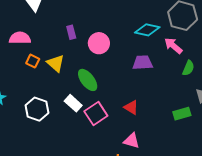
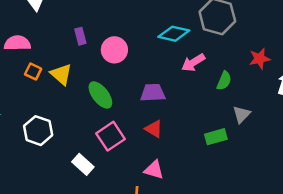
pink arrow: (173, 46) -> (193, 63), moved, turned -72
purple trapezoid: (143, 63) -> (153, 93), moved
white rectangle: (73, 103) -> (83, 164), moved

